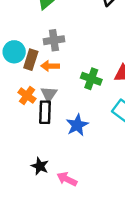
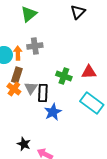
brown rectangle: (31, 60) -> (17, 75), moved
orange arrow: (50, 66) -> (18, 53), moved, turned 88
black rectangle: (45, 112) -> (43, 93), moved

